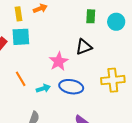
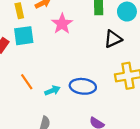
black triangle: (84, 47) -> (113, 39), moved
pink star: (59, 61) -> (62, 24), moved

